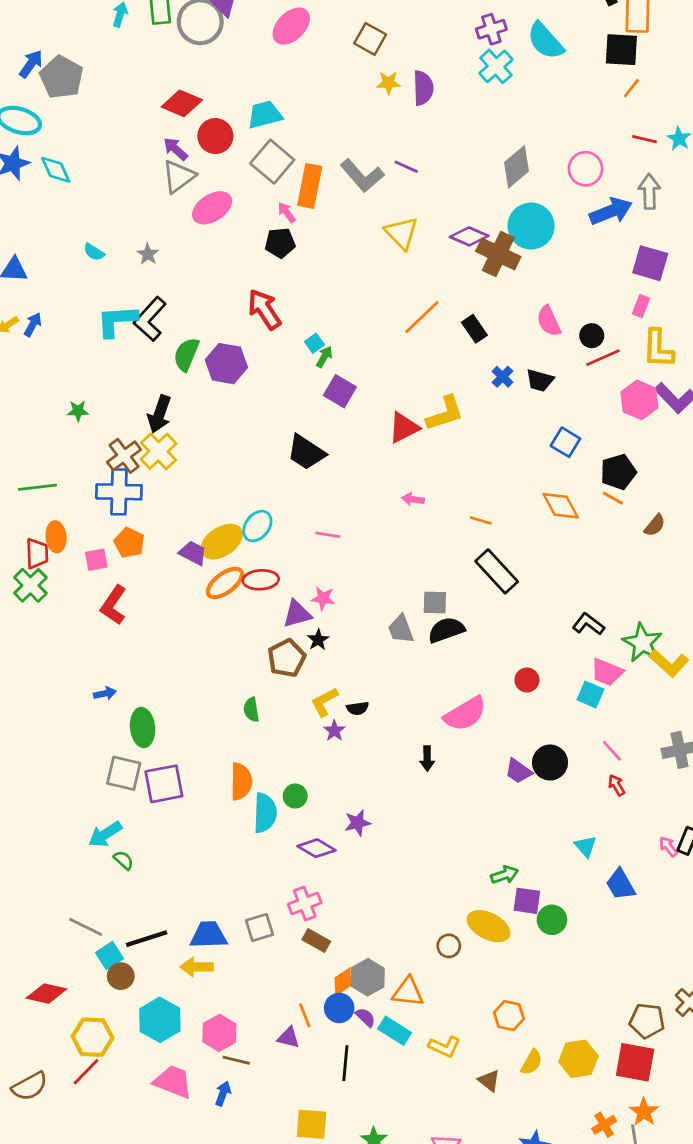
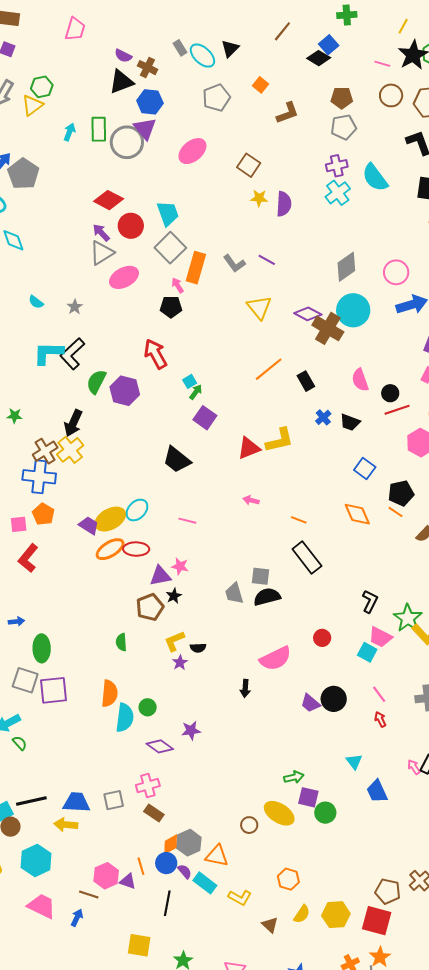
cyan trapezoid: (265, 115) -> (168, 213), turned 80
gray L-shape: (362, 176) -> (234, 263), size x0.7
black L-shape: (588, 624) -> (370, 601), turned 75
pink hexagon: (219, 1033) -> (106, 876), moved

